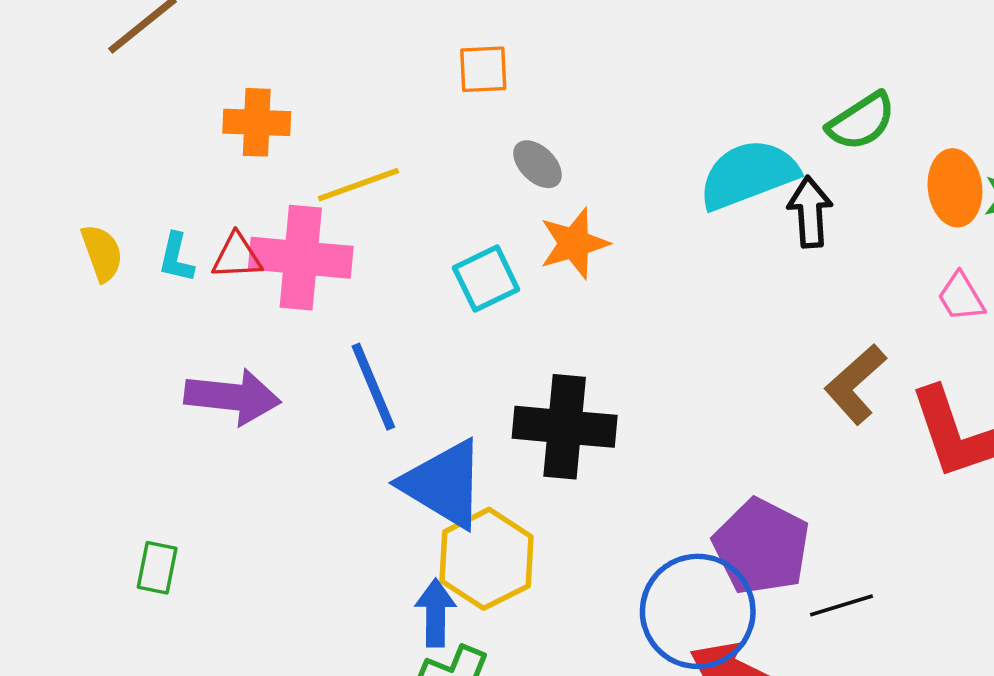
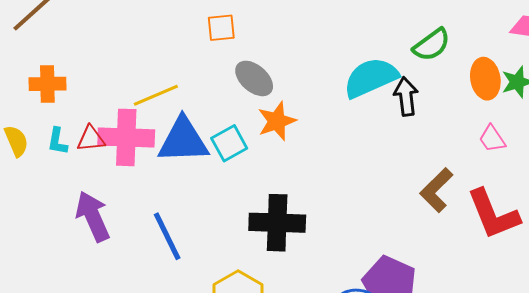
orange cross: (257, 122) -> (47, 84), moved
gray ellipse: (538, 164) -> (254, 78), size x1.4
blue line: (373, 387) -> (167, 236), moved
purple arrow: (232, 397) -> (93, 216), turned -117
blue triangle: (444, 484) -> (183, 140), moved, turned -30

